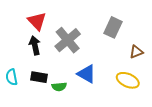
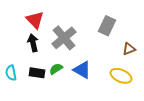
green semicircle: (59, 87) -> (56, 69), moved, turned 152

